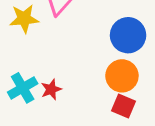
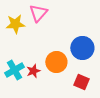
blue circle: (128, 35) -> (82, 48), moved
orange circle: (122, 76) -> (56, 62), moved

